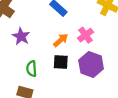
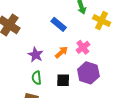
purple star: (21, 36) -> (36, 55), moved
black square: (61, 62) -> (63, 80), moved

